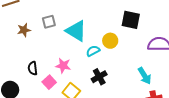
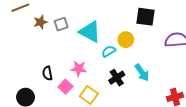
brown star: (24, 30) -> (40, 22), moved
cyan arrow: (145, 76) -> (142, 73), moved

